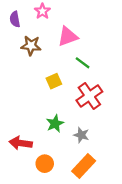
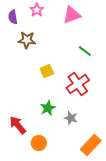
pink triangle: (68, 36) -> (72, 15), moved
green line: (83, 63) -> (85, 51), moved
red arrow: (21, 143) -> (18, 125), turned 42
orange rectangle: (84, 166) -> (91, 145), moved

